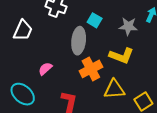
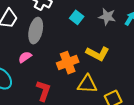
gray star: (128, 26) -> (107, 17), moved
gray ellipse: (79, 41) -> (36, 31), moved

